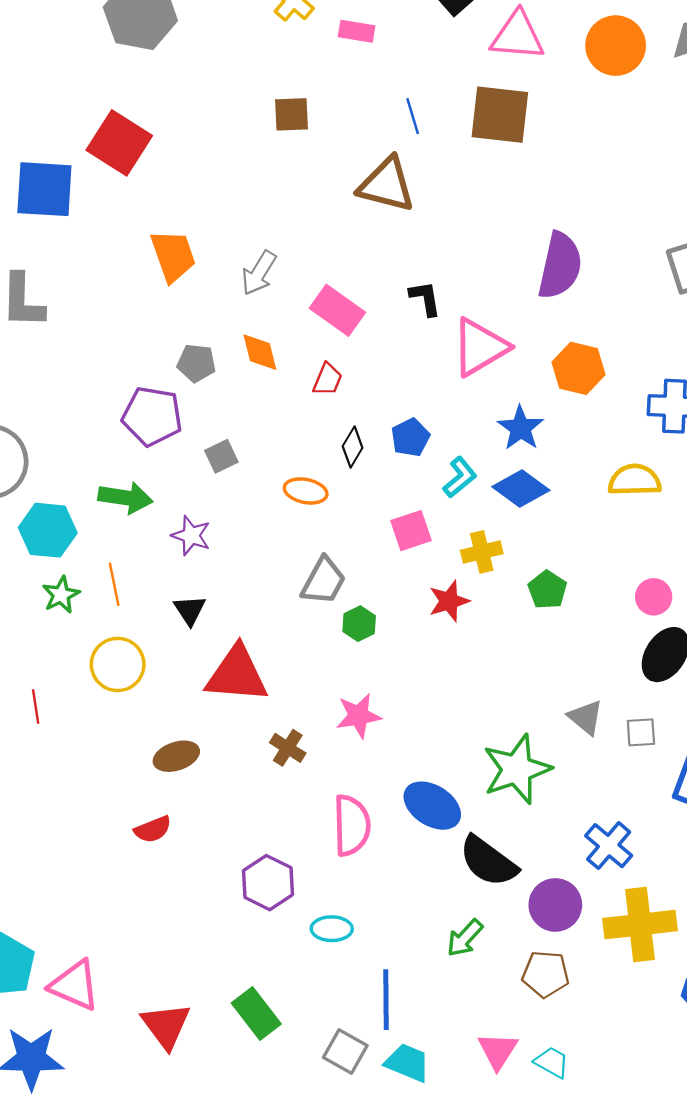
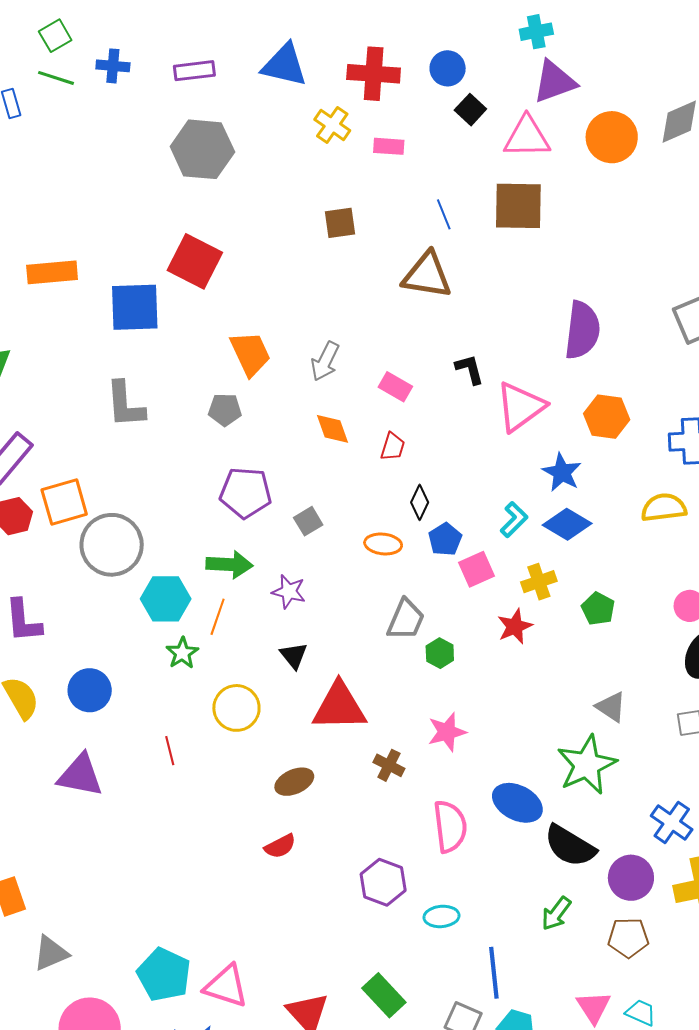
pink rectangle: (337, 310) -> (395, 387), size x0.7
gray pentagon: (196, 363) -> (225, 410), moved
blue pentagon: (410, 437) -> (445, 539), moved
orange line: (114, 584) -> (218, 617), moved, turned 36
gray triangle: (586, 717) -> (611, 707), moved

